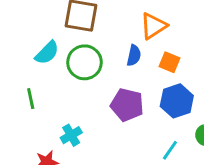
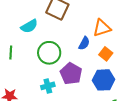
green circle: (85, 62) -> (49, 53), moved
cyan cross: (71, 135) -> (48, 86), moved

